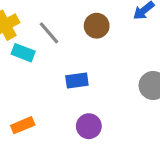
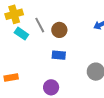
brown circle: (97, 26) -> (59, 30), moved
blue rectangle: (77, 80) -> (59, 55), moved

